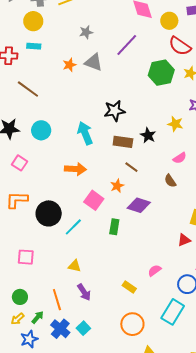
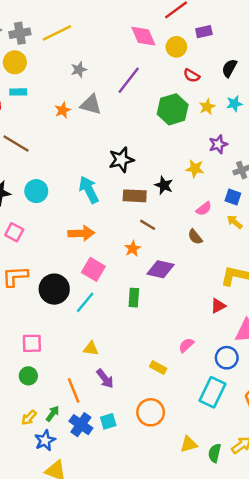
red semicircle: (180, 46) -> (192, 76), size x0.6
pink square: (94, 200) -> (93, 269), moved
green circle: (20, 297) -> (28, 376), moved
orange circle: (132, 324) -> (151, 412), moved
cyan square: (83, 328) -> (108, 421), turned 32

